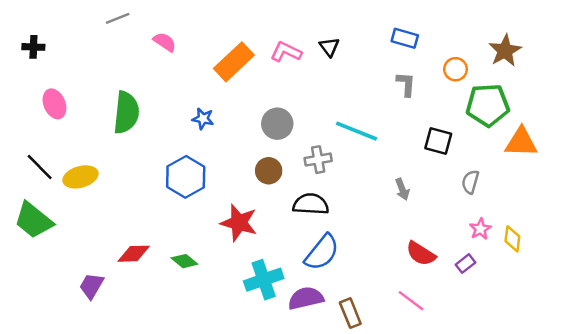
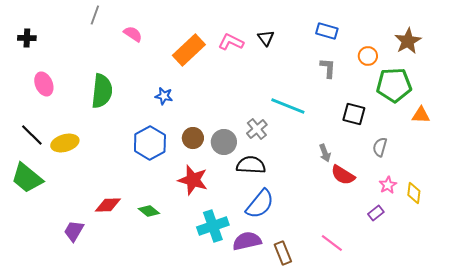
gray line: (118, 18) -> (95, 15), turned -48
gray circle: (277, 124) -> (224, 142), moved
orange triangle: (521, 142) -> (421, 115), size x0.7
gray cross: (318, 160) -> (257, 129), turned -30
brown circle: (269, 171) -> (193, 138), moved
red semicircle: (421, 254) -> (343, 175), moved

